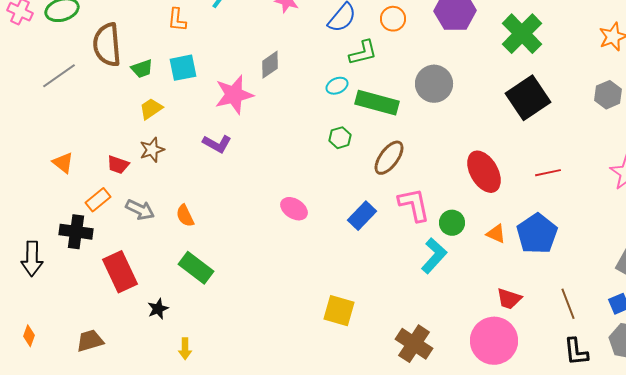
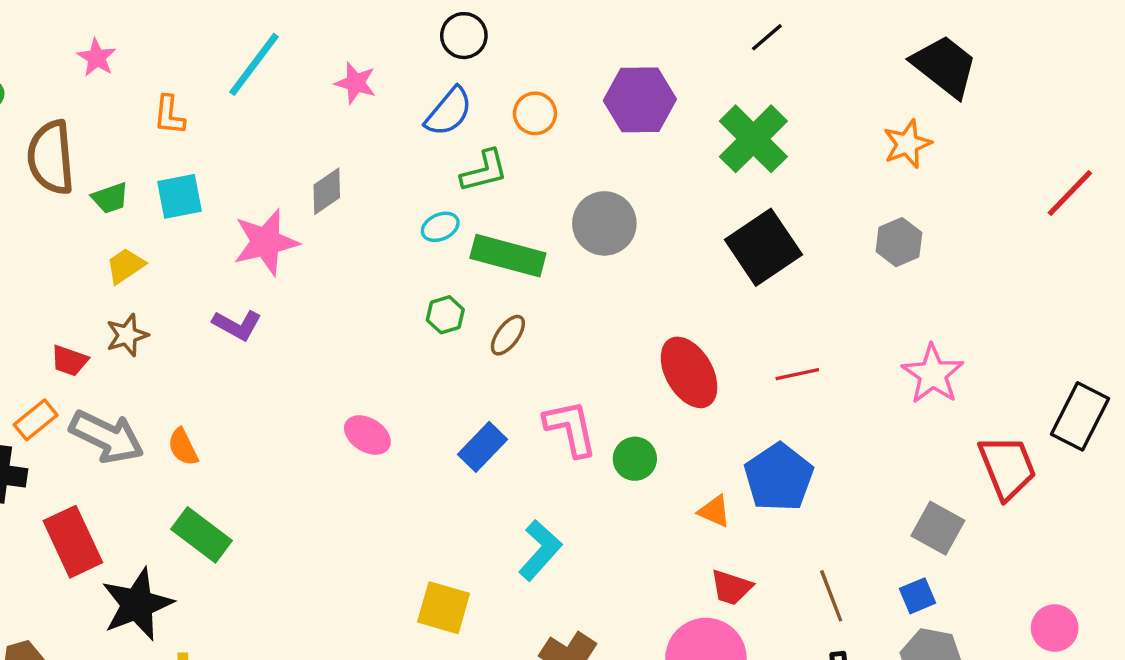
brown ellipse: (389, 158) -> (508, 335), moved, size x0.7
gray arrow: (140, 210) -> (107, 437), size x1.5
orange triangle: (496, 234) -> (714, 511), moved
cyan L-shape: (434, 256) -> (540, 550), moved
black star: (158, 309) -> (137, 604), size x2.0

